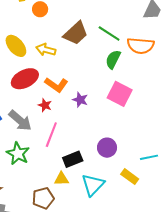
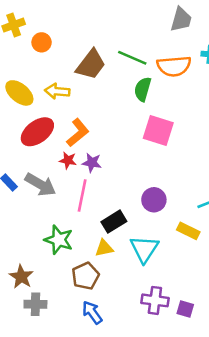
orange L-shape: (56, 85) -> (78, 133), turned -65
purple star: (80, 100) -> (92, 163), moved
green star: (18, 154) -> (59, 240), moved

